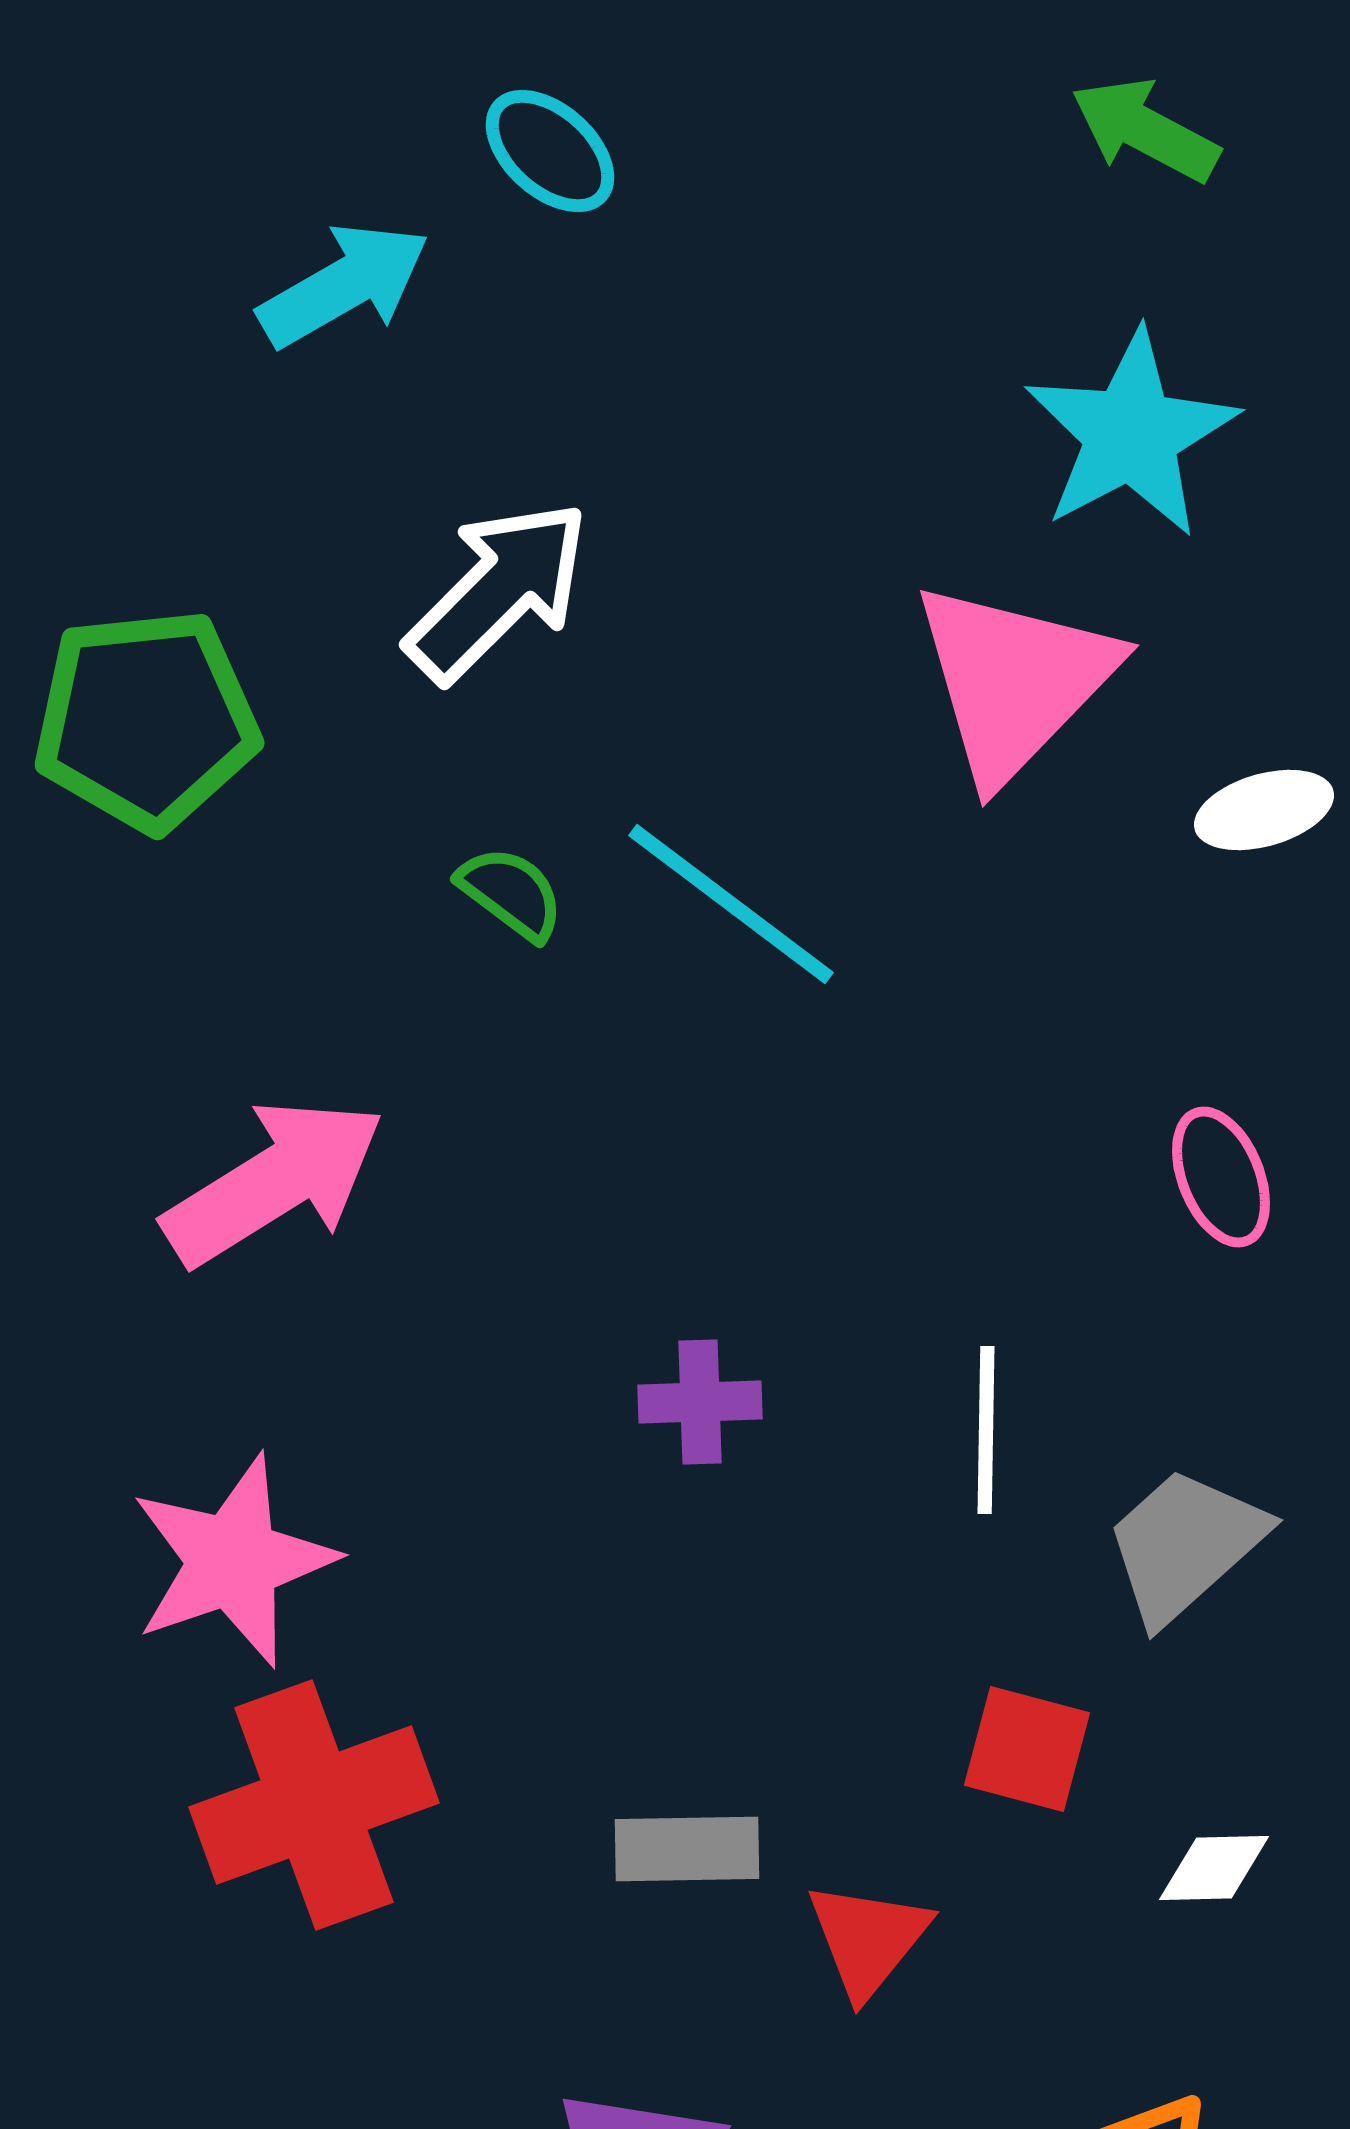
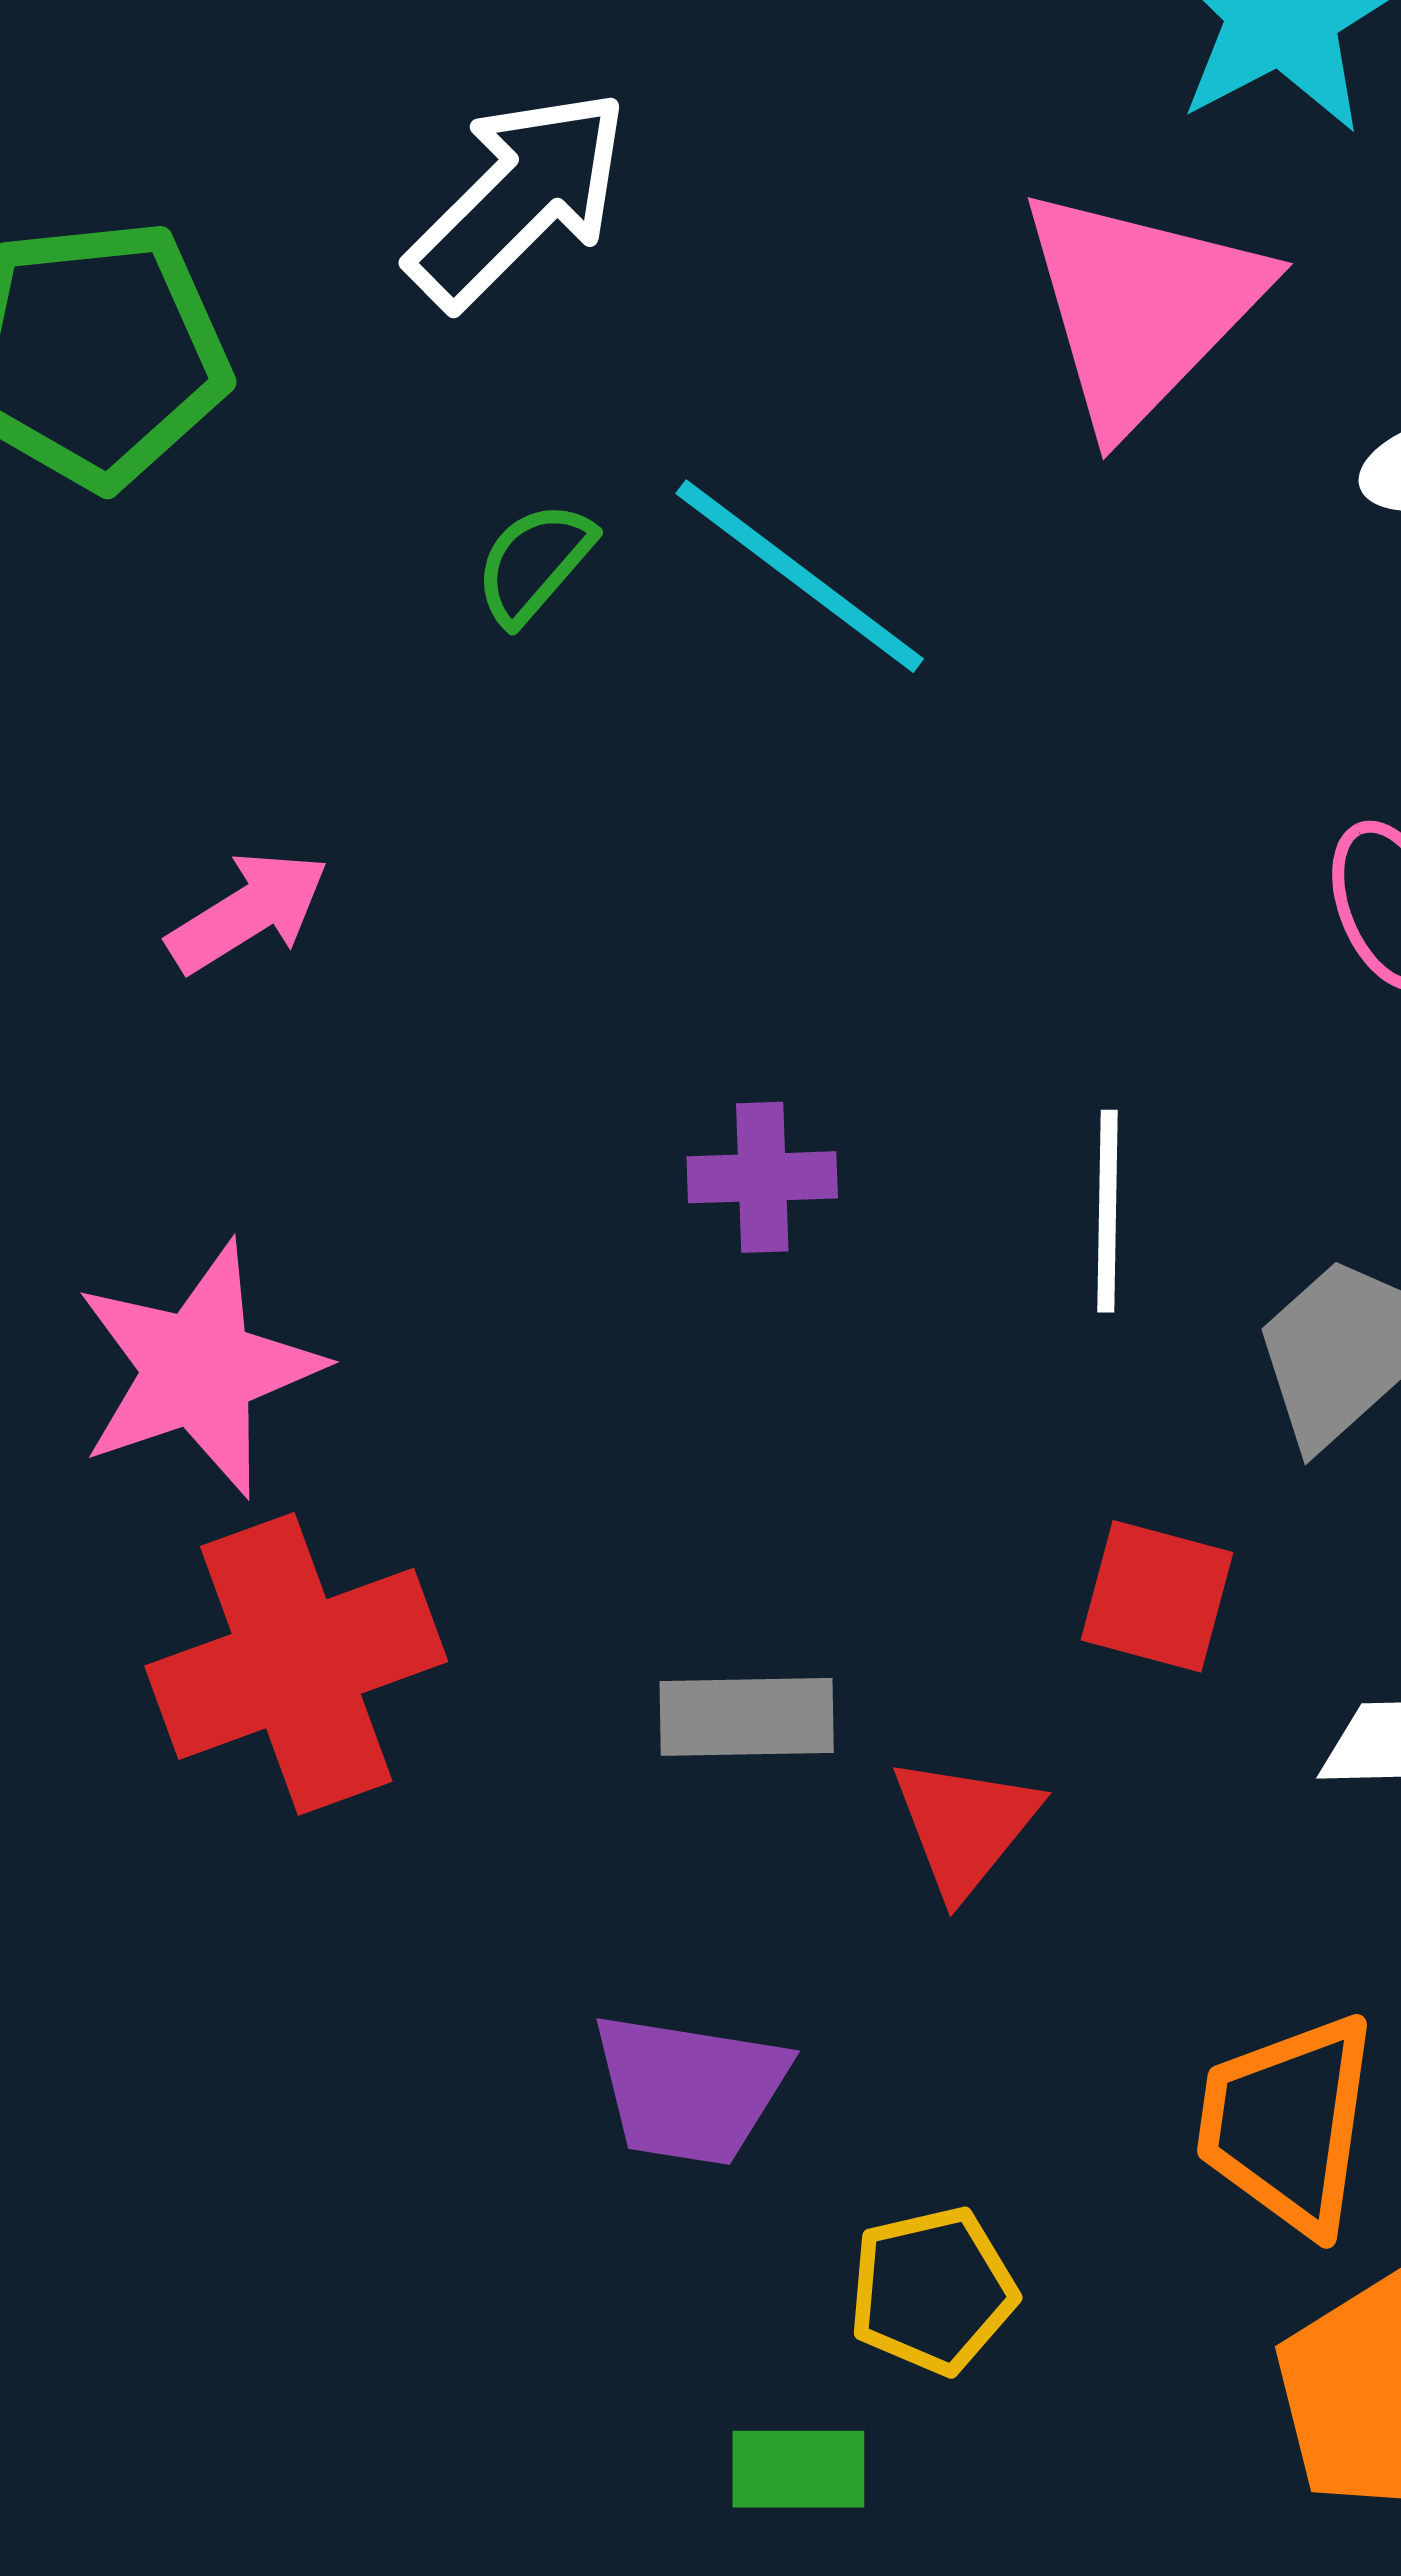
green semicircle: (511, 893) -> (534, 563), turned -86
pink arrow: (274, 1182) -> (248, 912), size x0.6

